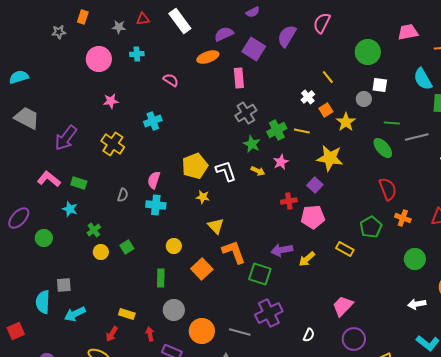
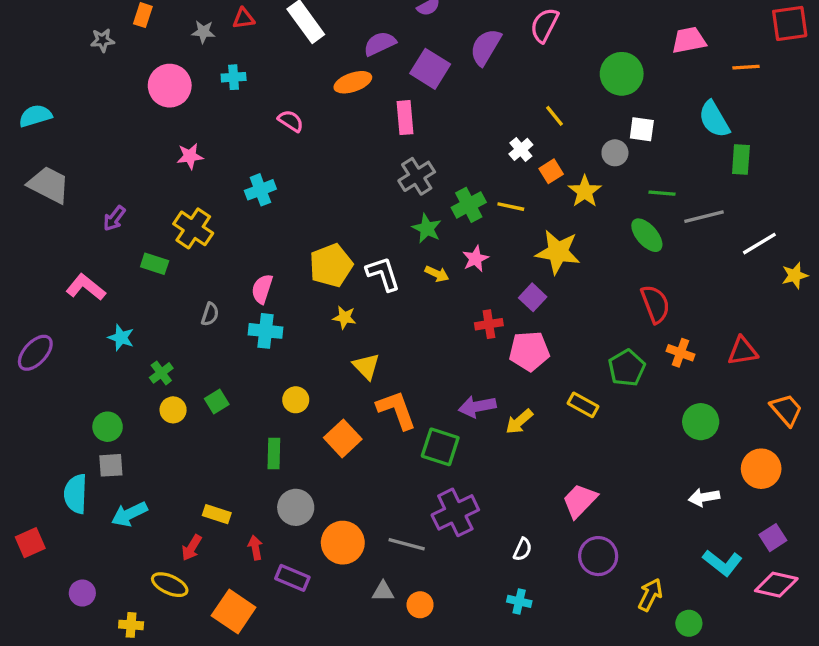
purple arrow: (66, 138) -> (114, 218), size x0.6
green rectangle: (79, 183) -> (155, 264), moved
green circle: (44, 238) -> (108, 427), moved

